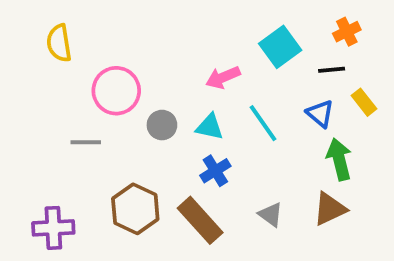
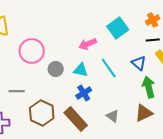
black line: (332, 70) -> (153, 40), moved
gray line: (86, 142) -> (17, 91), moved

